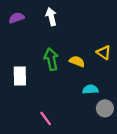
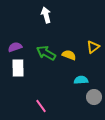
purple semicircle: (17, 18) -> (15, 47), moved
yellow triangle: (104, 52) -> (93, 47), turned 48
green arrow: (51, 59) -> (46, 53), turned -48

